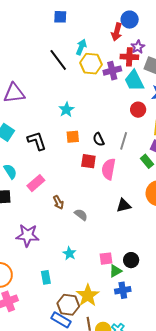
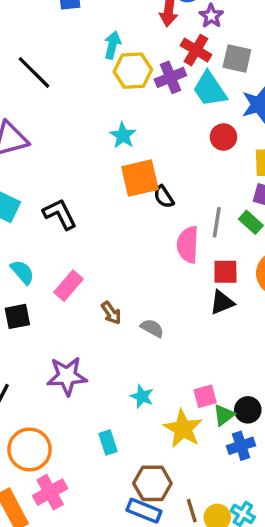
purple star: (138, 47) -> (211, 16), moved
red cross: (129, 57) -> (196, 50), turned 36
black line: (58, 60) -> (34, 72), moved
cyan star: (66, 110) -> (123, 135), moved
orange square: (73, 137) -> (140, 178), moved, size x1.6
gray line: (124, 141) -> (217, 222), moved
red square: (88, 161) -> (225, 272), moved
black circle: (131, 260) -> (248, 410), moved
yellow star: (88, 295) -> (183, 429), moved

